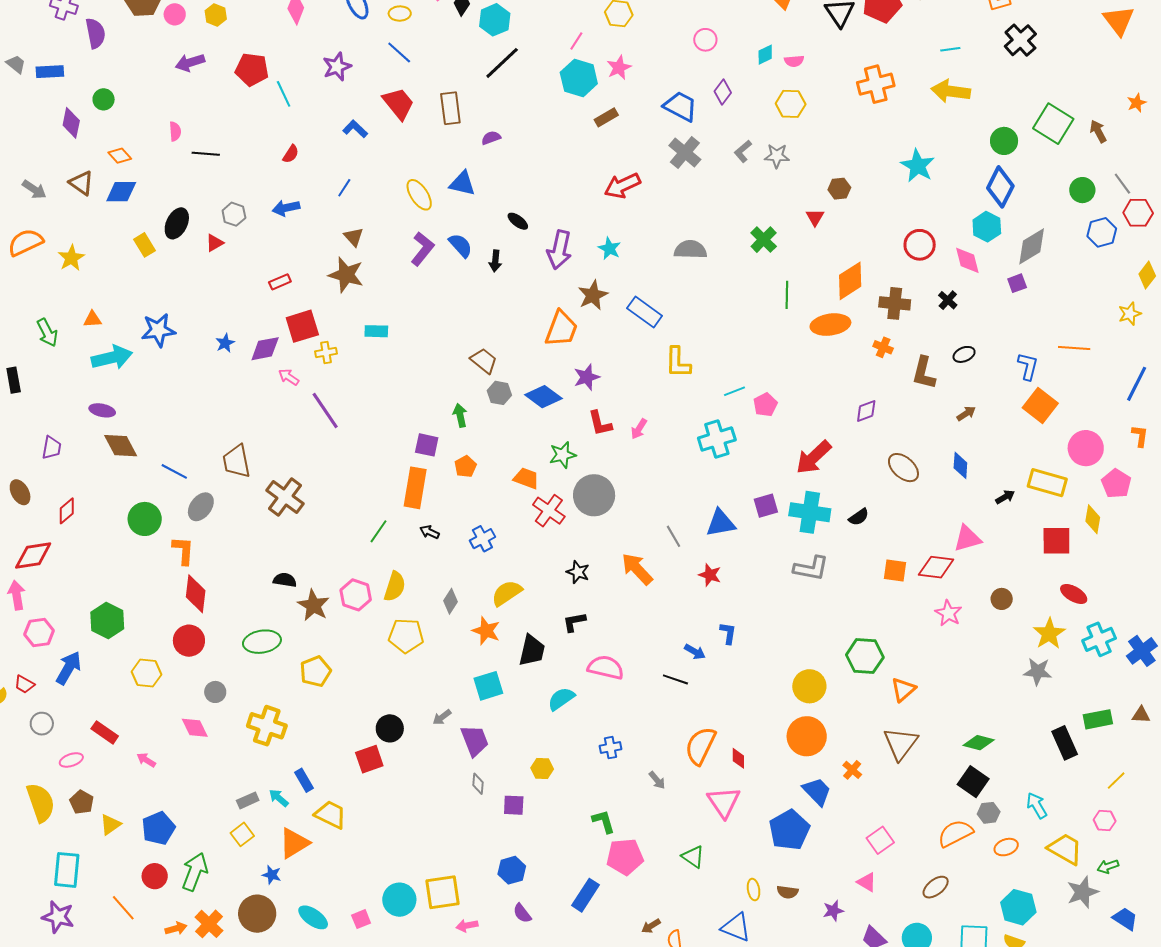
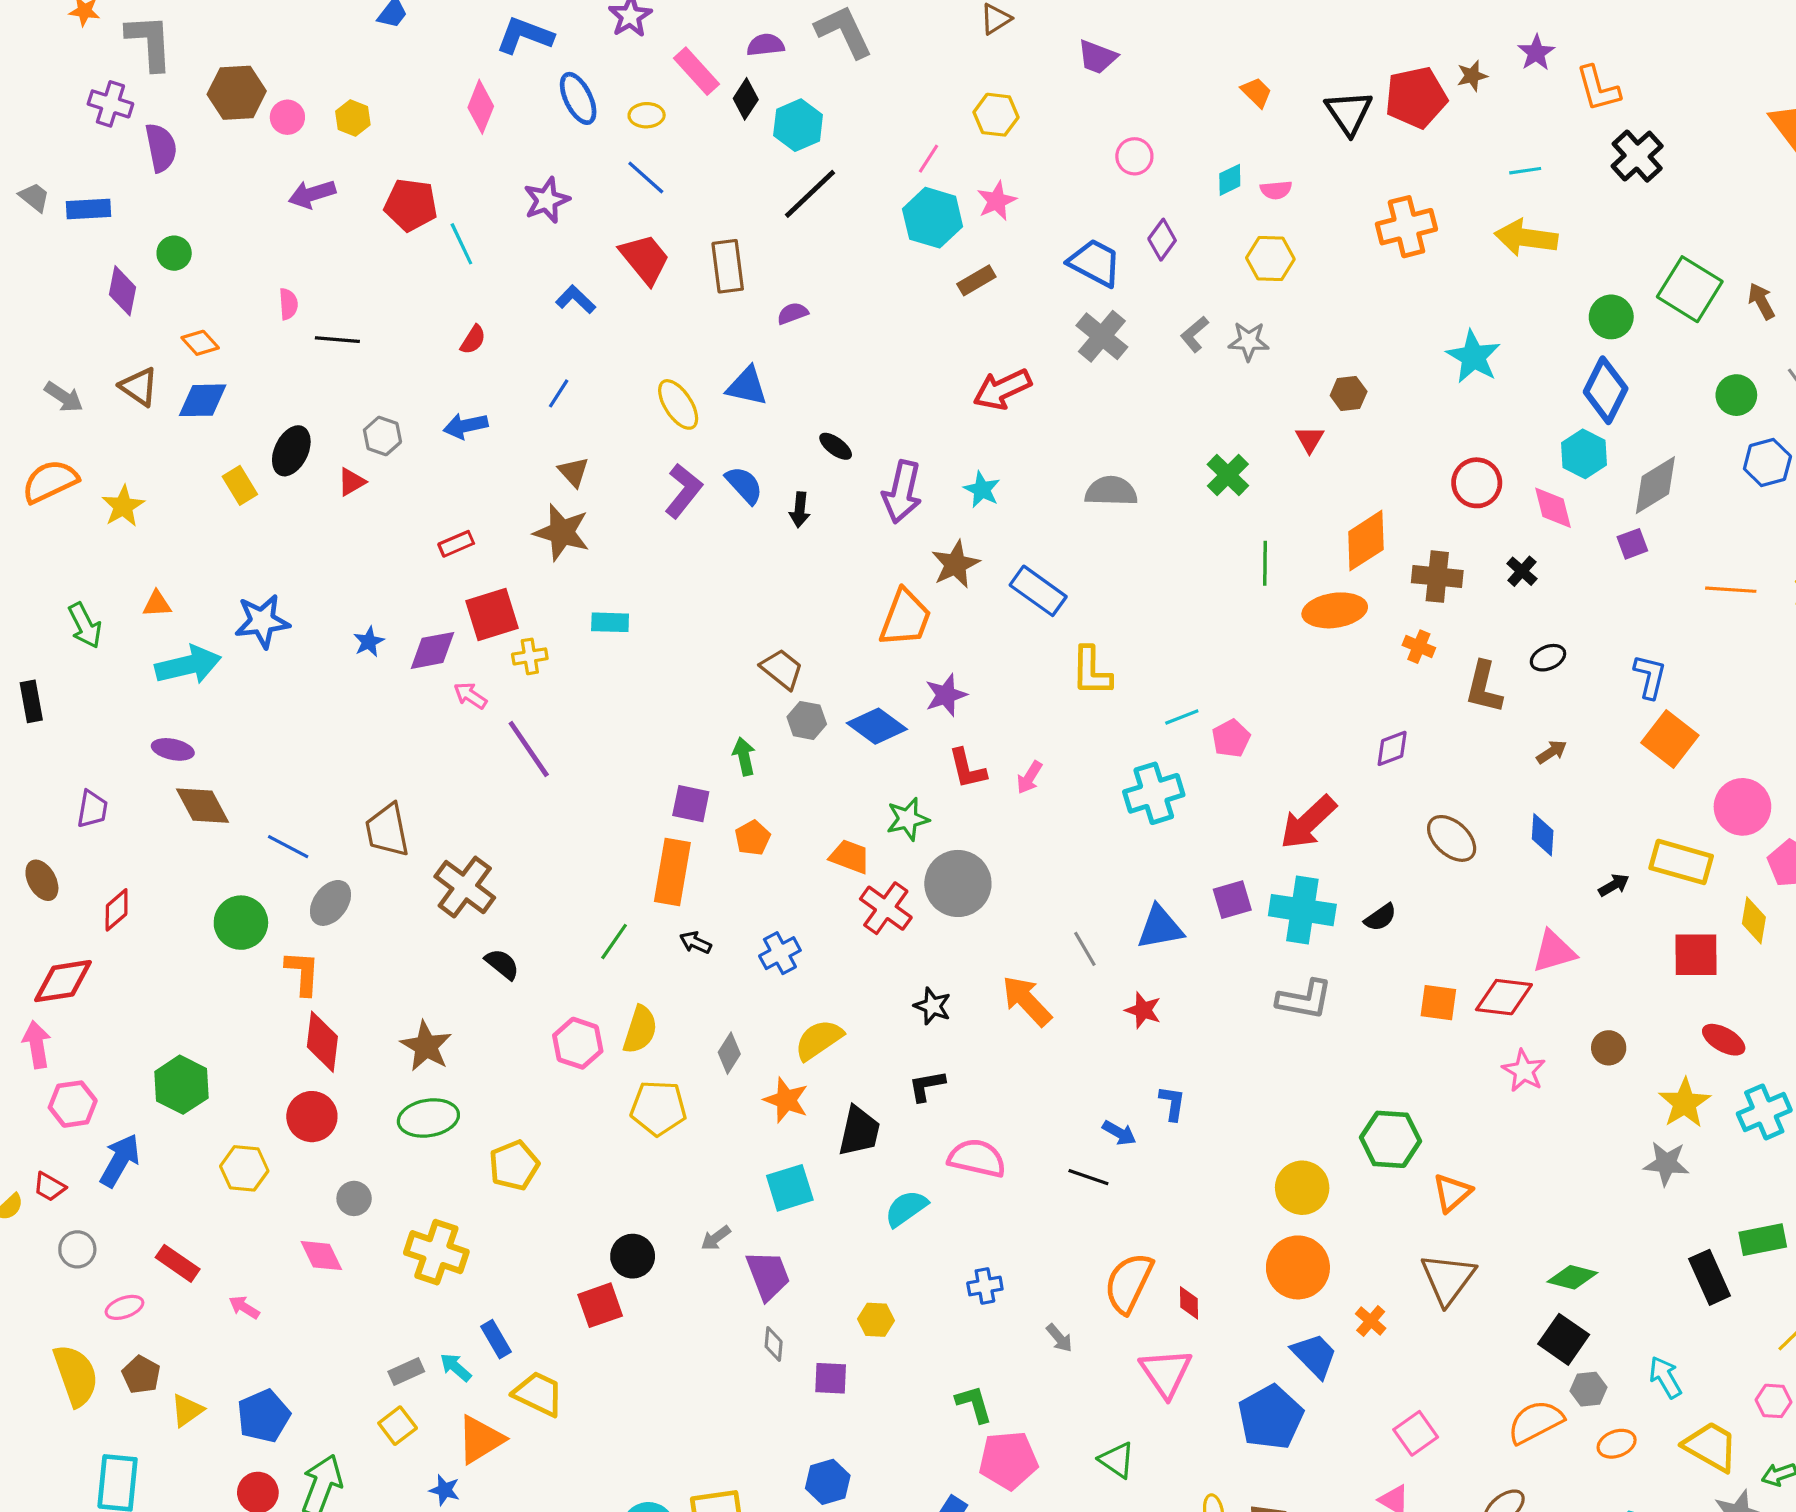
orange line: (1074, 348) -> (1731, 590), moved
black semicircle: (285, 580) -> (502, 964), moved, turned 30
brown star: (313, 605) -> (426, 1046), moved

